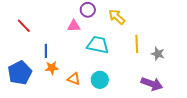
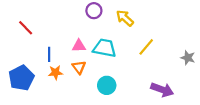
pink triangle: (74, 26) -> (79, 46), moved
yellow line: (137, 44) -> (146, 47), turned 42
gray star: (158, 54) -> (188, 58), moved
orange triangle: (74, 79) -> (79, 67), moved, turned 32

